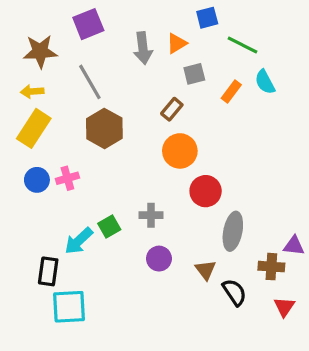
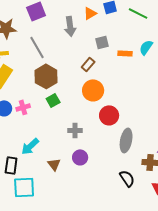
orange triangle: (177, 43) -> (90, 13), moved
green line: (242, 45) -> (138, 13), moved
cyan semicircle: (265, 82) -> (146, 47), turned 63
orange rectangle: (231, 92) -> (125, 53), turned 56
green square: (109, 226) -> (53, 100), moved
brown triangle: (206, 270) -> (54, 164), moved

